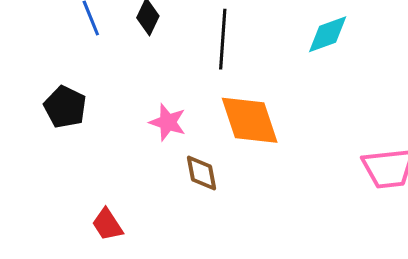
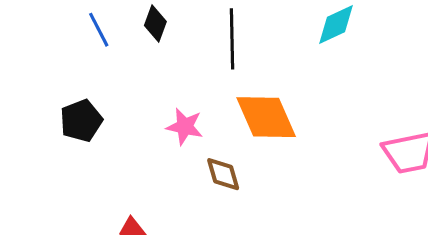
black pentagon: (65, 107) -> (81, 121), turned 30

